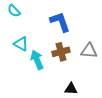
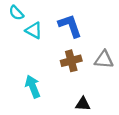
cyan triangle: (21, 44) -> (34, 30), moved
cyan arrow: (37, 60) -> (33, 86), moved

